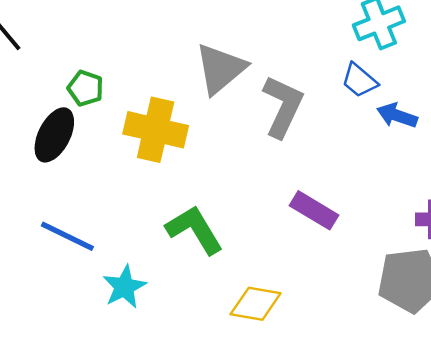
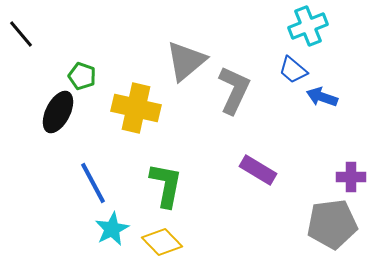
green L-shape: (195, 230) -> (166, 185), turned 42
blue line: (67, 236) -> (93, 183), moved, turned 36
yellow diamond: (256, 304) -> (162, 242), moved, turned 36

